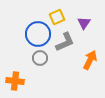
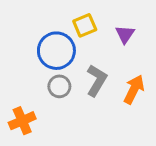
gray L-shape: (65, 42) -> (97, 80), moved, turned -35
orange cross: (15, 81) -> (22, 121), turned -30

